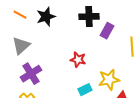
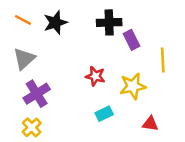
purple rectangle: (107, 31) -> (132, 40), turned -56
yellow star: (109, 80) -> (133, 86), moved

